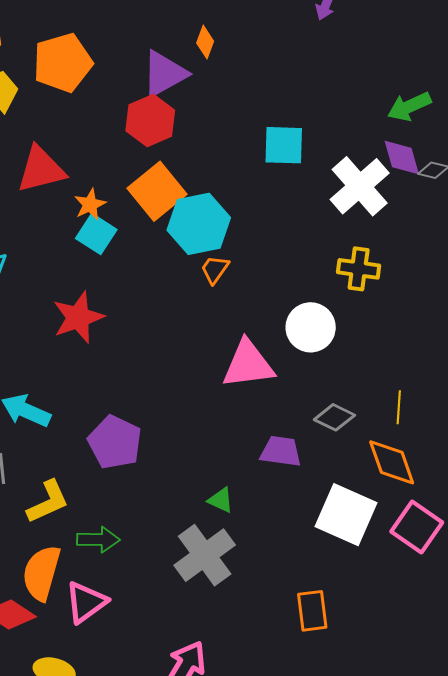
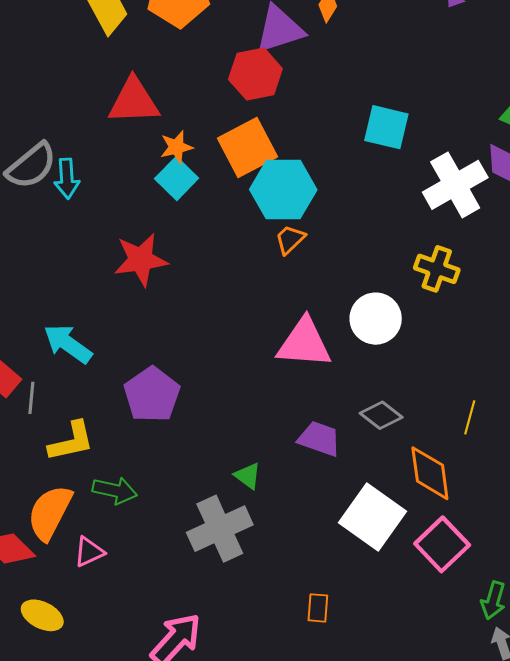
yellow line: (399, 407) -> (470, 417), moved
pink triangle: (86, 602) -> (89, 552), size x0.7
orange rectangle: (312, 611) -> (318, 608), size x0.7

